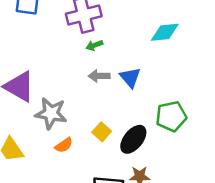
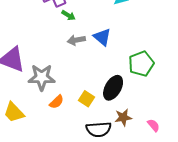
green arrow: (94, 45) -> (68, 15), turned -120
yellow square: (102, 132) -> (86, 99), moved

